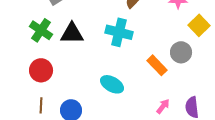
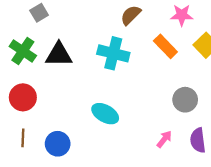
gray circle: (181, 52) -> (185, 100), moved
orange rectangle: (157, 65) -> (165, 46), moved

